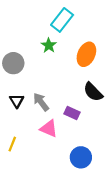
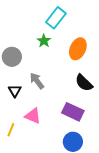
gray arrow: (41, 102) -> (37, 81), moved
purple rectangle: (72, 113) -> (73, 112), moved, size x1.5
pink triangle: (49, 129) -> (33, 116), moved

